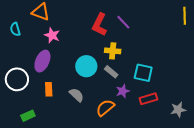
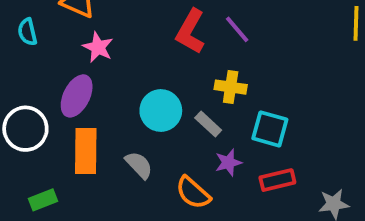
yellow cross: (113, 51) -> (231, 87), moved
orange rectangle: (49, 89) -> (86, 151), size x1.6
orange semicircle: (105, 108) -> (193, 193), turned -102

